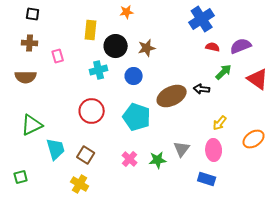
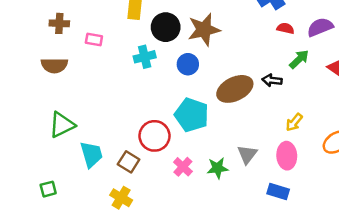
brown star: (147, 48) -> (204, 30), size x1.5
pink rectangle: (58, 56) -> (94, 39), turned -64
red circle: (92, 111) -> (154, 136), moved

